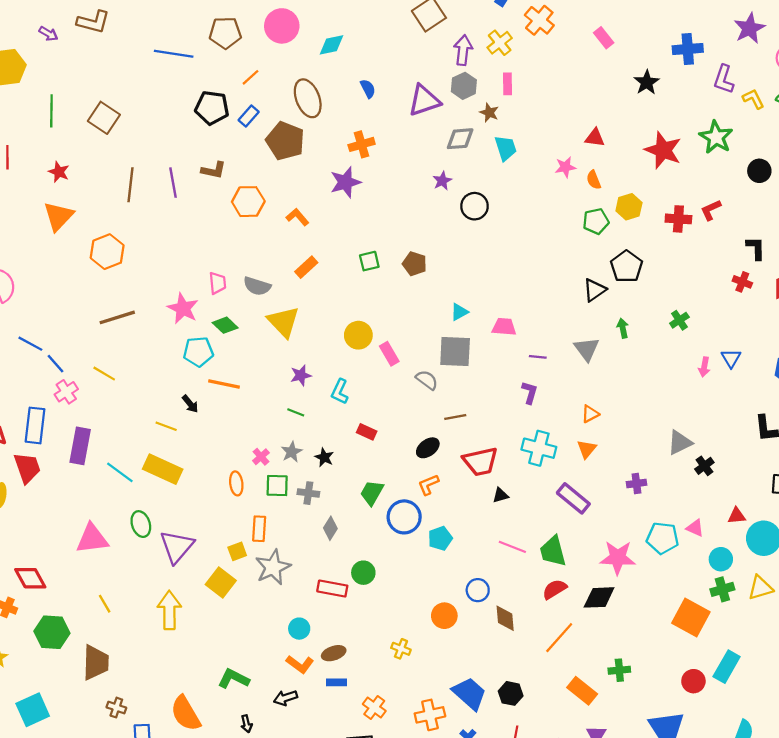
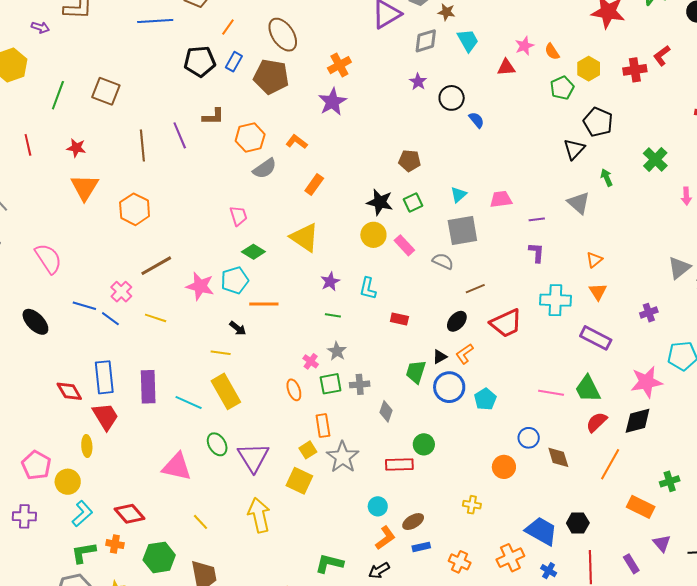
blue semicircle: (368, 89) -> (476, 120), moved
green line: (51, 111) -> (58, 95), turned 32
red triangle: (595, 138) -> (506, 67), moved
green square: (369, 261) -> (413, 202), moved
gray semicircle: (257, 286) -> (265, 168), moved, turned -40
pink star: (183, 308) -> (200, 286), moved
green cross: (679, 320) -> (655, 159), size x1.4
pink cross: (66, 392) -> (121, 292), moved
black star: (324, 457) -> (380, 202), moved, size x1.5
yellow rectangle: (163, 469) -> (226, 391), turned 48
black triangle: (500, 495) -> (440, 357), moved
pink triangle: (92, 539) -> (177, 467), turned 32
orange L-shape: (300, 664) -> (385, 538), turned -60

